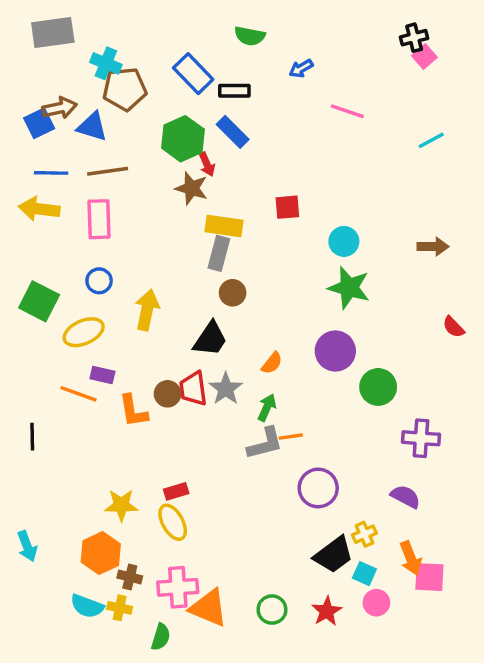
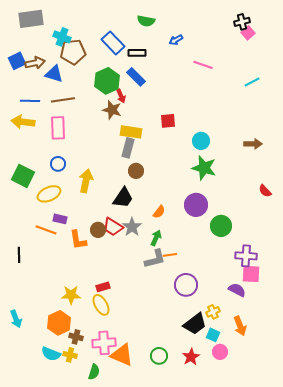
blue square: (39, 123) -> (17, 61), moved
red trapezoid: (193, 389) -> (113, 227), turned -50
pink square: (429, 577) -> (251, 274), moved

